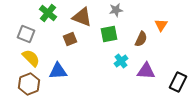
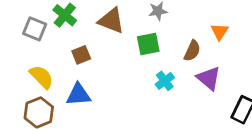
gray square: (26, 34) -> (35, 29), moved
brown square: (70, 39) -> (81, 55), moved
purple triangle: (146, 71) -> (209, 78), moved, turned 36

